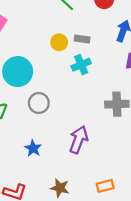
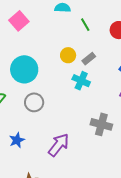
gray rectangle: (82, 39) -> (89, 59), turned -64
cyan cross: (81, 65) -> (81, 81), turned 30

